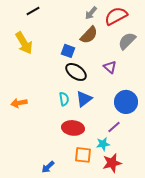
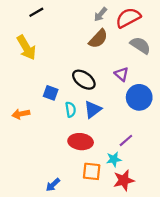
gray semicircle: (127, 41) -> (140, 45), turned 78
blue square: (68, 51) -> (51, 93), moved
blue circle: (126, 102) -> (139, 97), moved

